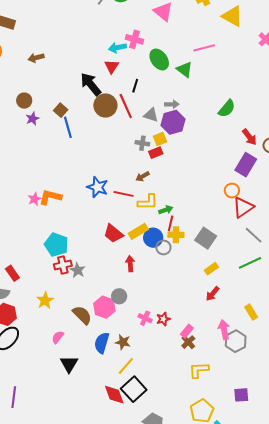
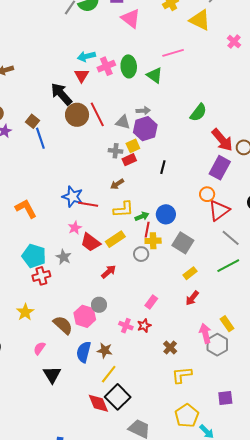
pink cross: (134, 39) -> (106, 66), moved, turned -36
green ellipse: (159, 60) -> (129, 66), turned 35
black line: (135, 86) -> (163, 167), moved
red arrow: (249, 137) -> (222, 140), size x1.4
red line: (124, 194) -> (88, 204), moved
orange L-shape: (50, 197) -> (26, 209), turned 50
pink star: (34, 199) -> (75, 228), moved
blue circle: (153, 238) -> (166, 214), moved
red arrow: (130, 264) -> (109, 272), turned 56
gray star: (78, 270) -> (64, 257), moved
yellow rectangle: (251, 312) -> (227, 324), moved
pink rectangle: (187, 331) -> (151, 302), moved

